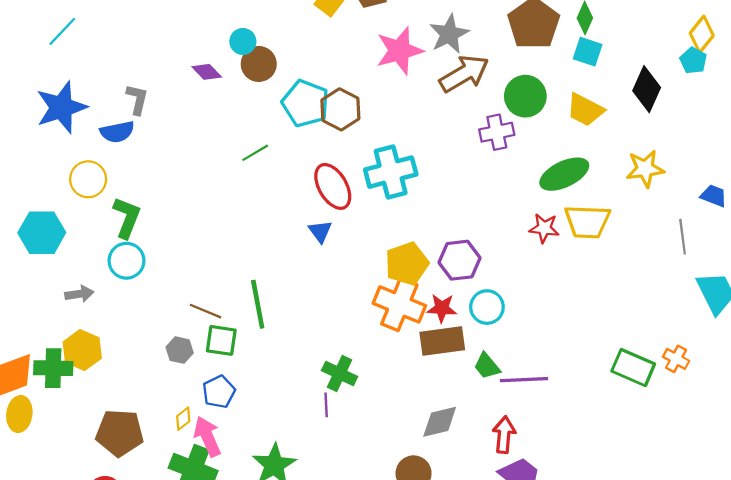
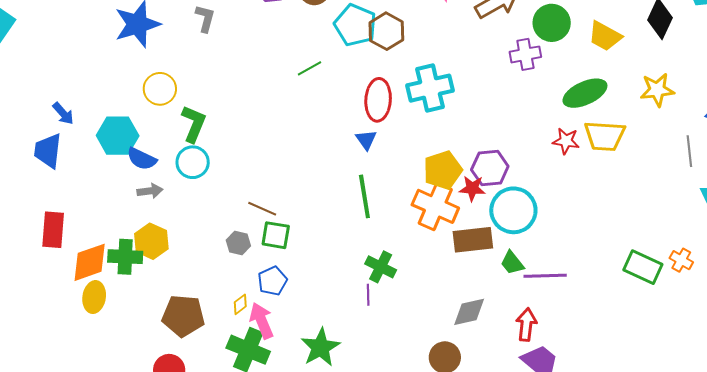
blue semicircle: (117, 132) -> (142, 159), moved, turned 36
red ellipse: (333, 186) -> (378, 100), turned 33
green line: (258, 304) -> (364, 196), moved
cyan circle: (487, 307) -> (513, 210), size x1.5
red star: (442, 308) -> (472, 188), moved

